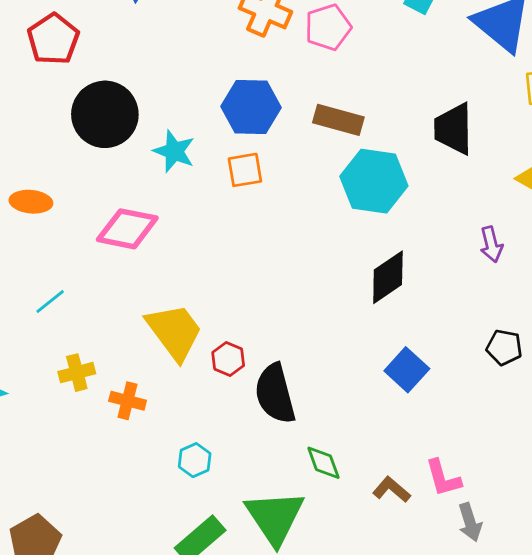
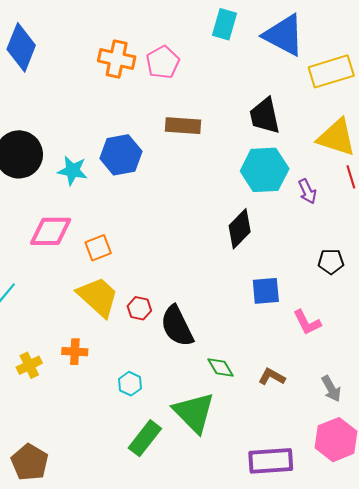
blue hexagon: (251, 107) -> (121, 155), moved
orange square: (245, 170) -> (98, 248), moved
cyan hexagon: (374, 181) -> (265, 170), moved
blue square: (407, 370) -> (266, 291), turned -36
yellow cross: (77, 373) -> (29, 365), moved
pink L-shape: (443, 478) -> (307, 322), moved

